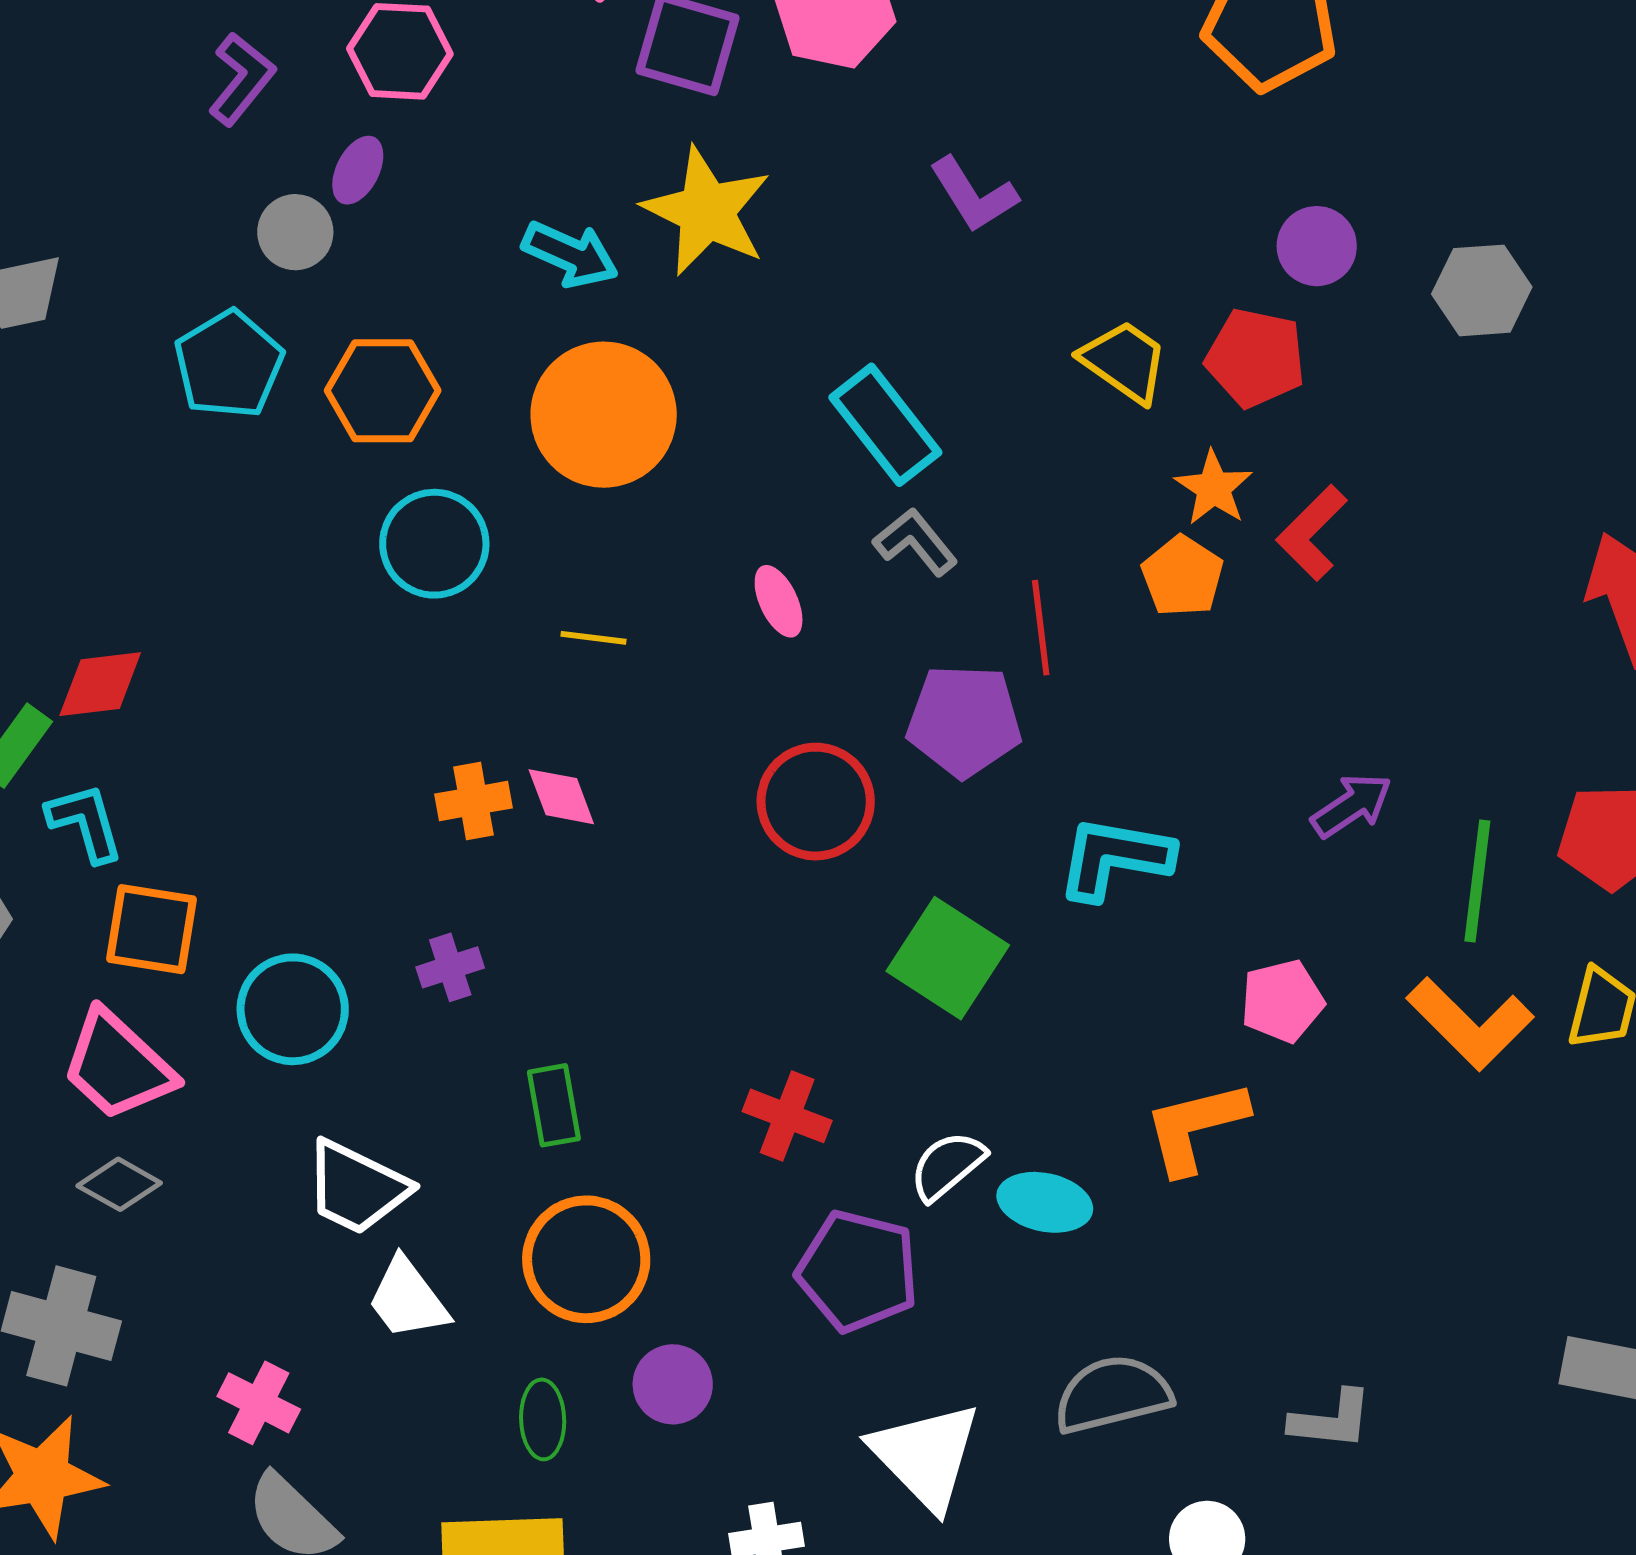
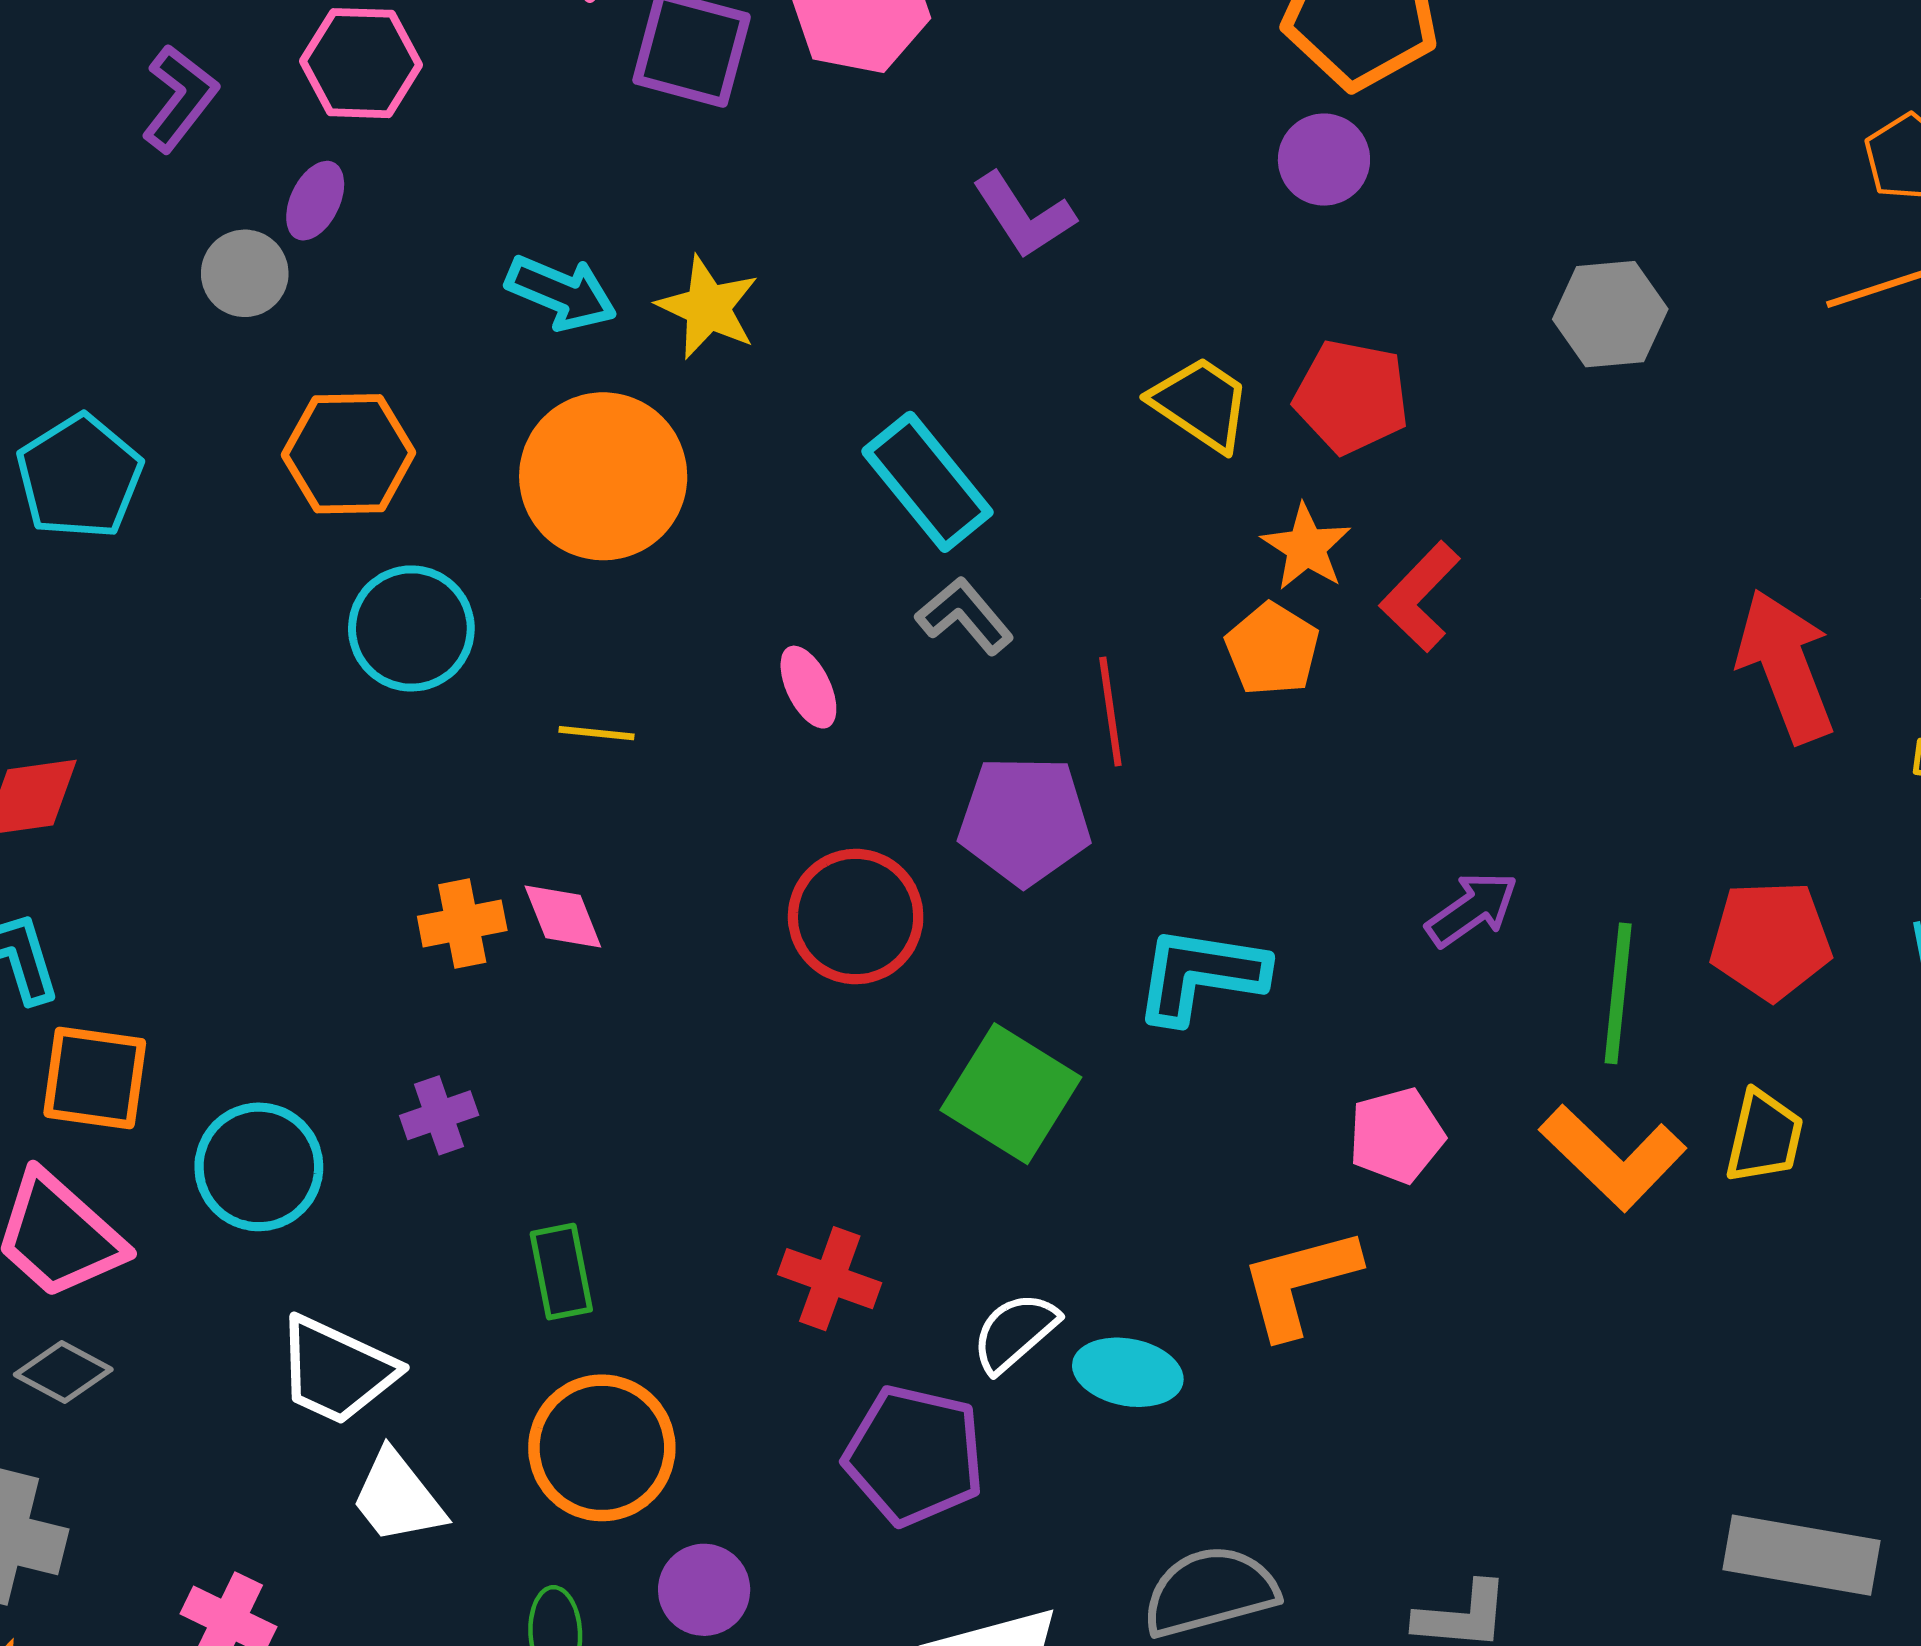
yellow star: (707, 211) -> (708, 307), moved, size x0.7
purple circle: (1317, 246) -> (1324, 160), moved
cyan pentagon: (229, 364) -> (79, 477), moved

